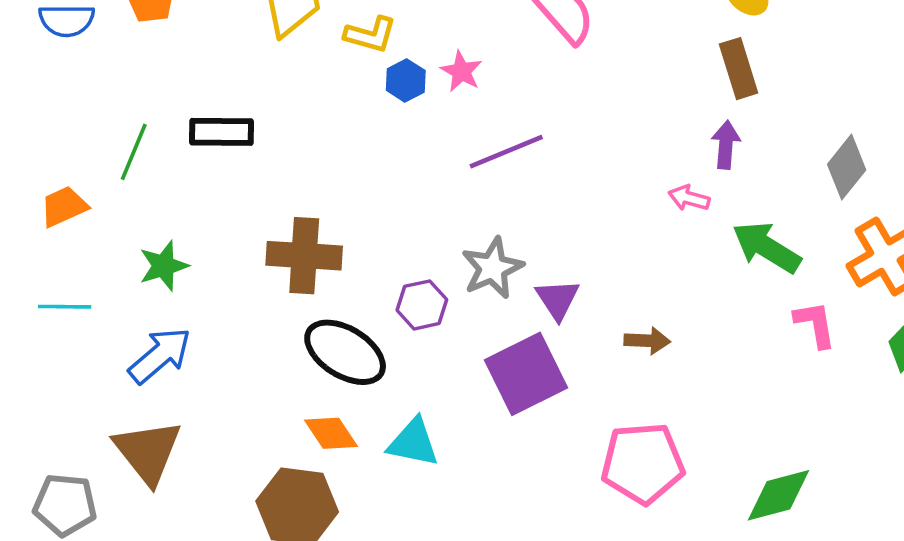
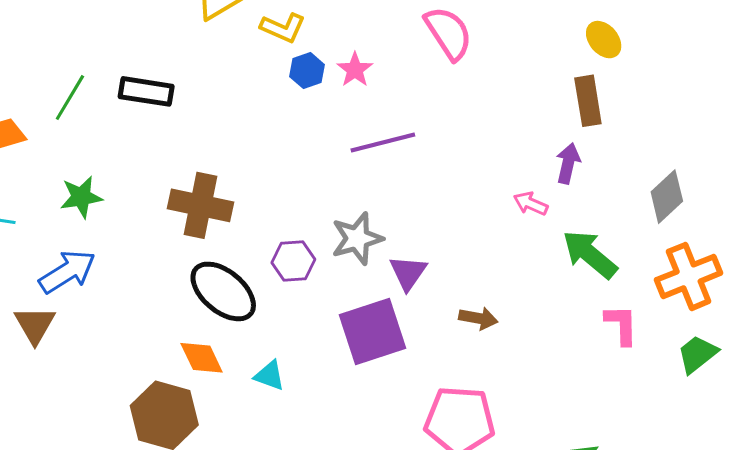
cyan triangle: (413, 443) -> (270, 376), size x0.7
brown triangle: (148, 452) -> (35, 325), moved, size x0.7

